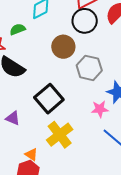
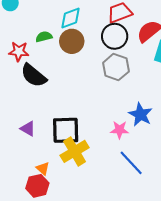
brown circle: (63, 47) -> (72, 41), moved
gray hexagon: (89, 68) -> (116, 67), moved
black square: (49, 99) -> (66, 130), moved, turned 32

